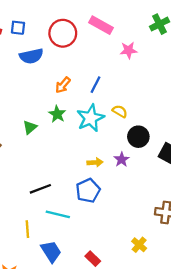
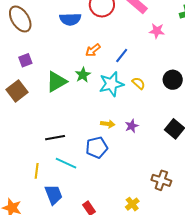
green triangle: (30, 127) -> (56, 82), size x1.6
black circle: (138, 137) -> (173, 80), moved

